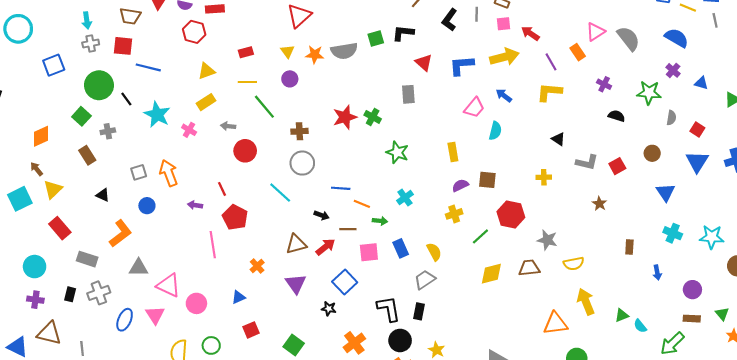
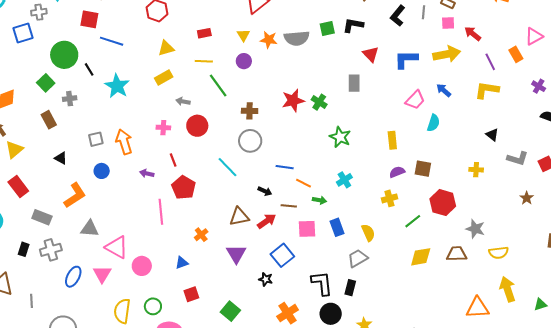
gray cross: (91, 43) -> (39, 12), moved
pink cross: (189, 130) -> (163, 128), moved, turned -32

